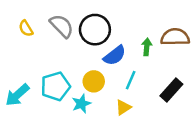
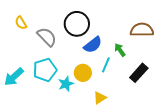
gray semicircle: (62, 26) -> (47, 37), moved
green arrow: (147, 47) -> (120, 50), moved, turned -40
yellow circle: (94, 81) -> (83, 73), moved
yellow triangle: (123, 107) -> (100, 98), moved

